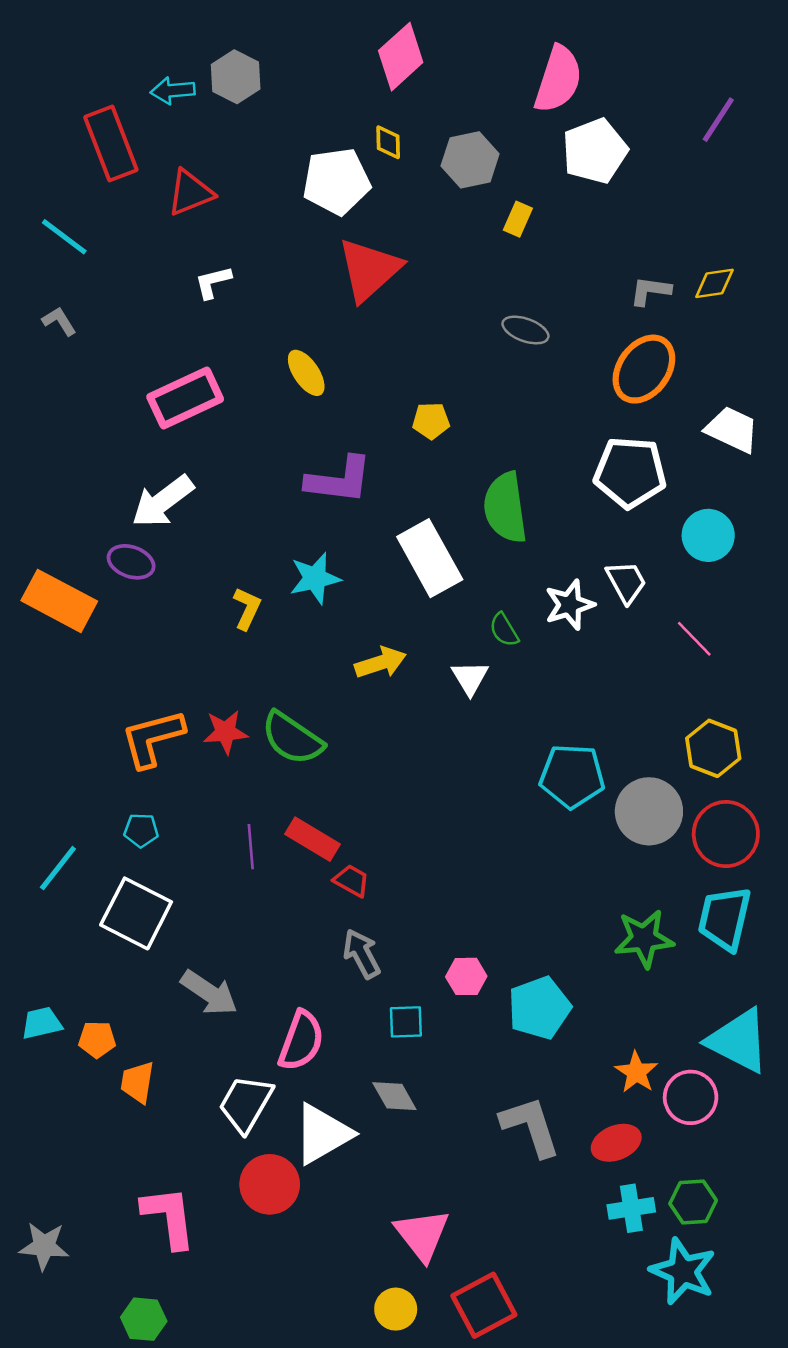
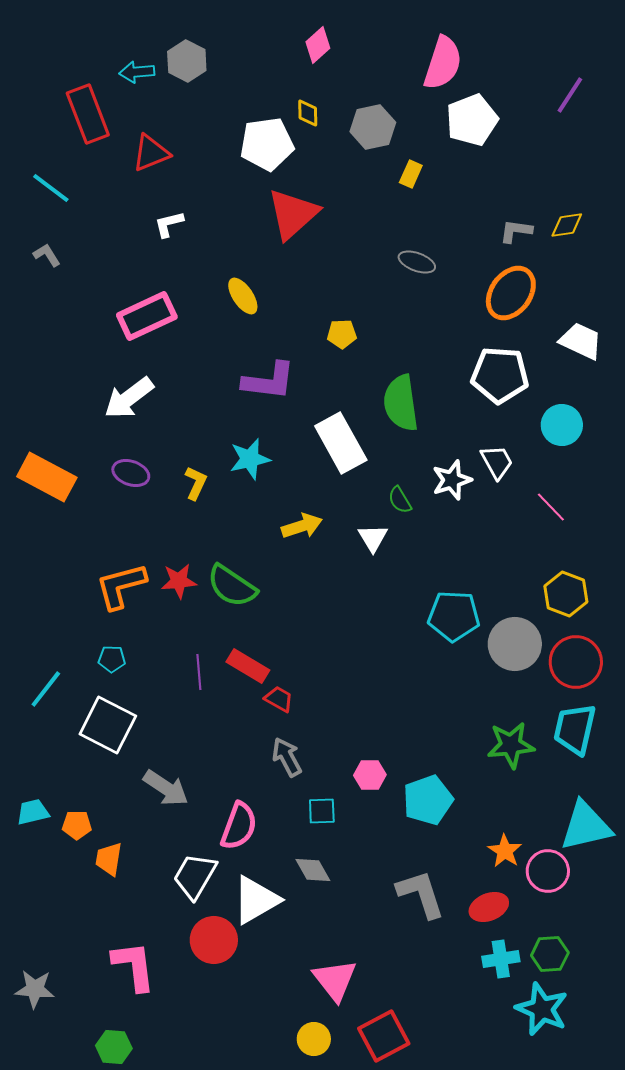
pink diamond: (401, 57) -> (318, 45), size x0.7
purple ellipse: (131, 562) -> (131, 473), moved
cyan triangle: (738, 1041) -> (586, 826), turned -40

